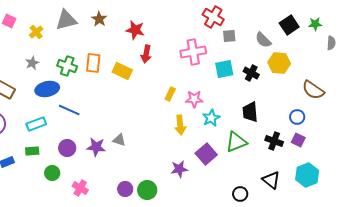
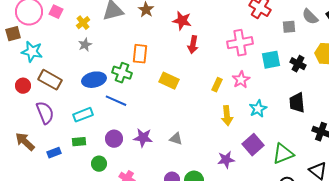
gray square: (229, 36) -> (289, 27), moved
gray semicircle: (263, 40) -> (310, 17), moved
gray star: (32, 63) -> (85, 45), moved
green cross: (67, 66) -> (122, 73), moved
yellow rectangle: (122, 71) -> (169, 81), moved
pink star: (194, 99) -> (241, 80), moved, turned -30
gray triangle: (119, 140) -> (176, 139), moved
green triangle: (236, 142) -> (283, 154), moved

